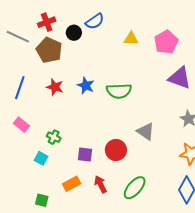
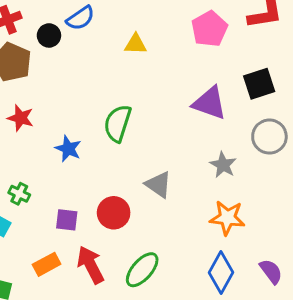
pink pentagon: (166, 42) -> (209, 29), moved
blue star: (86, 86) -> (68, 149), moved
green semicircle: (119, 91) -> (118, 123), turned 110
red arrow: (101, 184) -> (91, 265), size x1.4

